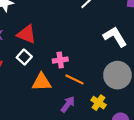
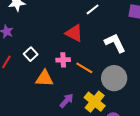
red triangle: (27, 34) -> (74, 33), moved
orange line: (75, 79) -> (84, 68), moved
yellow cross: (99, 103) -> (95, 102), size x1.5

